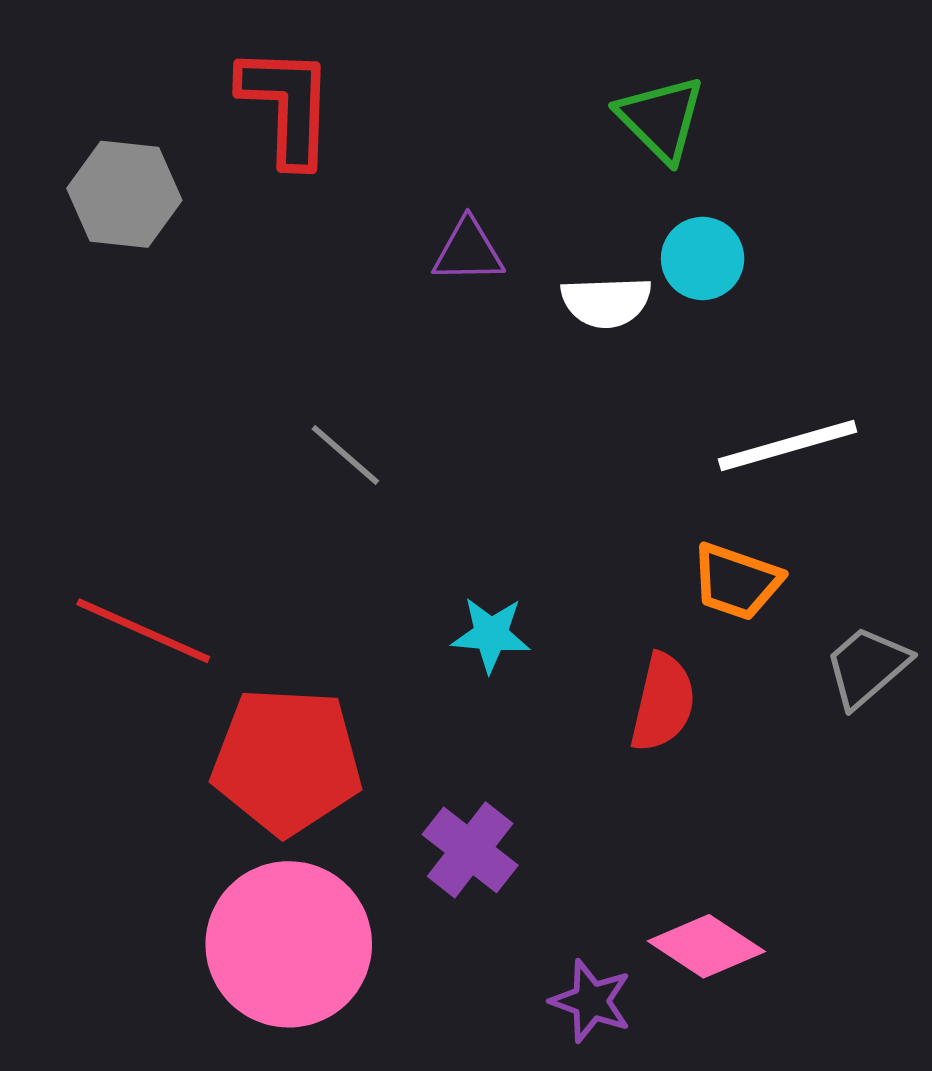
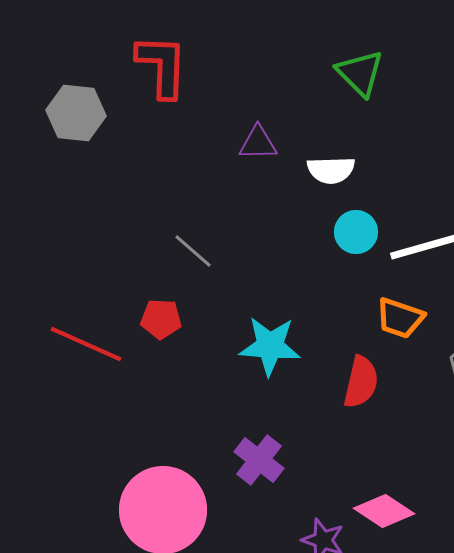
cyan circle: (703, 258) -> (356, 232), moved
cyan star: (491, 634) -> (270, 346), size x1.5
red pentagon: (287, 761) -> (161, 319), moved, size x0.5

